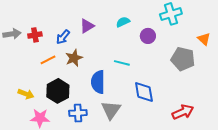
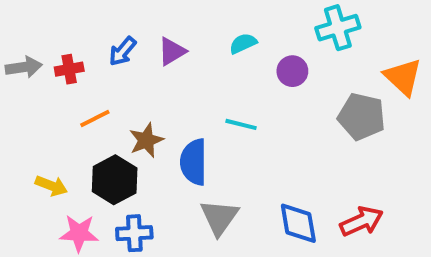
blue arrow: (63, 37) -> (122, 51), moved
orange triangle: (204, 39) -> (403, 77), size x1.5
brown star: (74, 58) -> (146, 140), moved
blue diamond: (144, 92) -> (298, 223), moved
blue cross: (78, 113) -> (134, 233), moved

